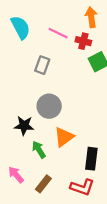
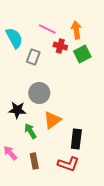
orange arrow: (91, 17) -> (76, 30), moved
cyan semicircle: (21, 27) -> (14, 38), moved
red cross: (83, 41) -> (60, 46), moved
brown rectangle: (43, 184) -> (34, 161), turned -49

